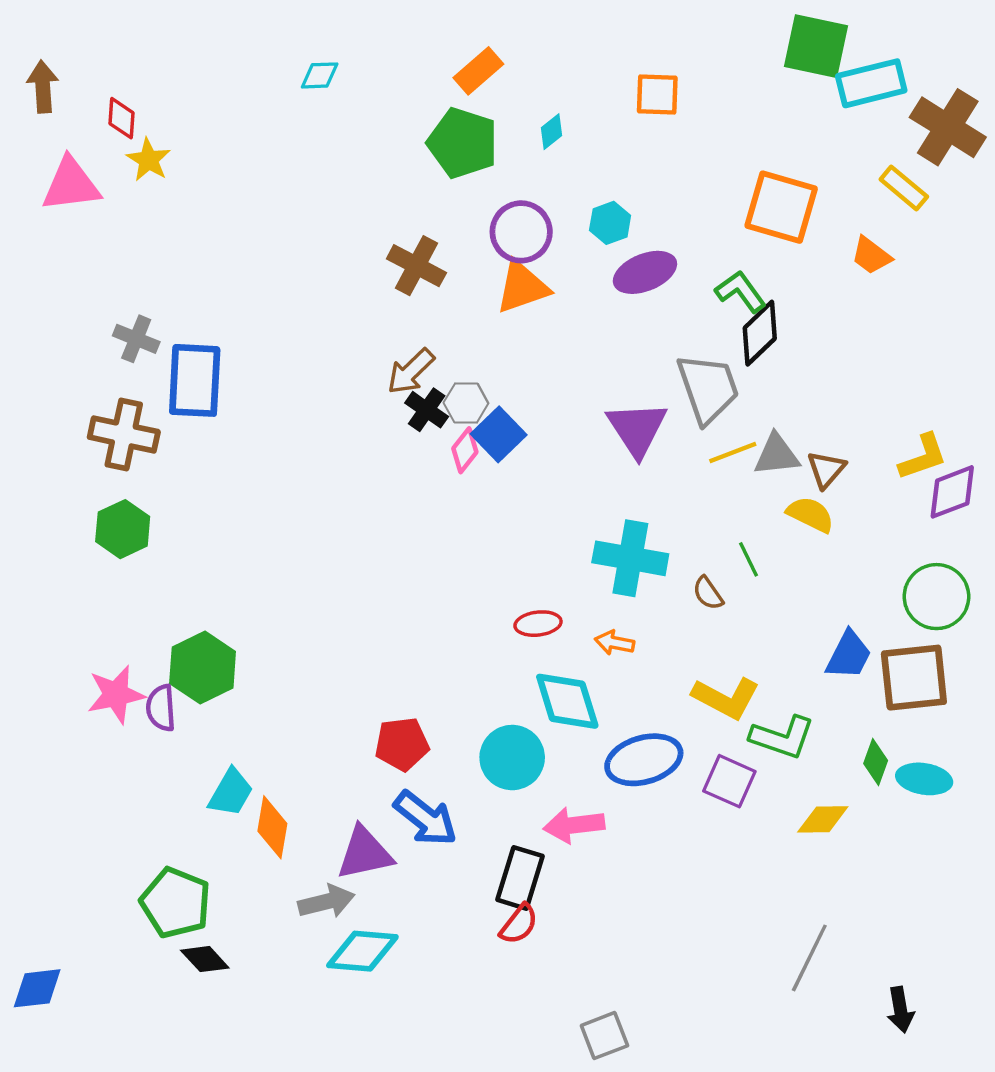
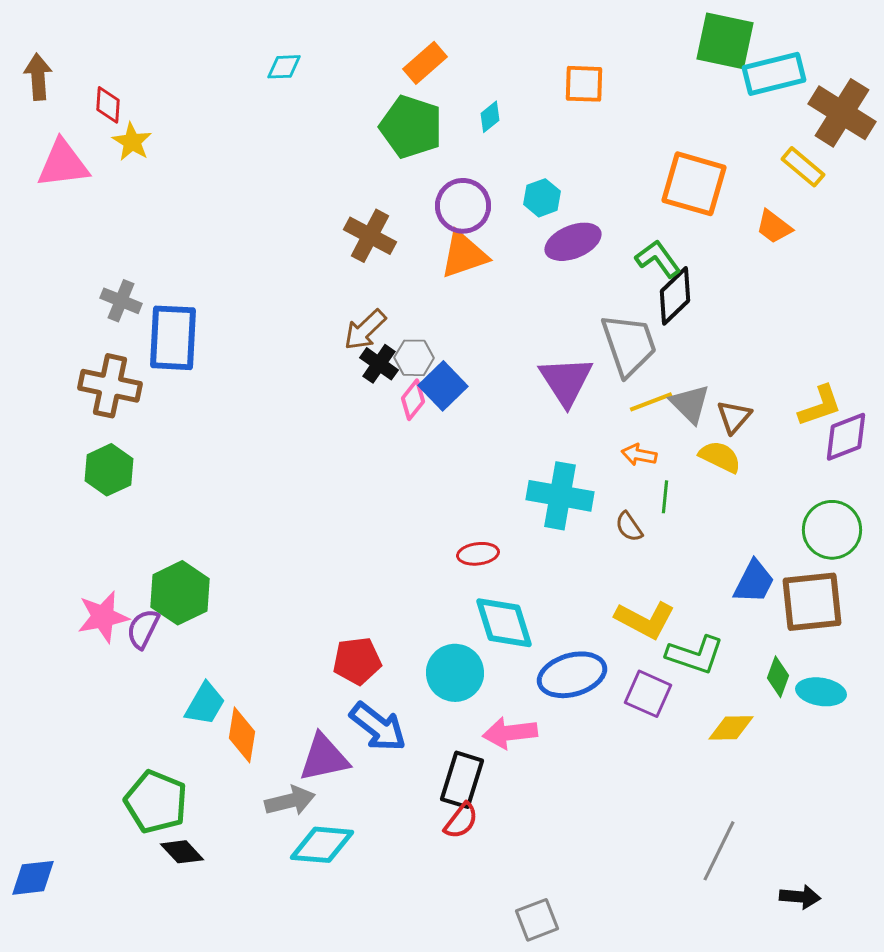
gray triangle: (777, 455) -> (690, 404), turned 51
green line: (749, 559) -> (665, 497), turned 32
orange arrow: (615, 643) -> (639, 455), moved
purple semicircle: (161, 708) -> (143, 629), turned 30
black arrow: (900, 1010) -> (800, 897), turned -75

